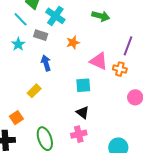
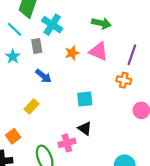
gray rectangle: (41, 35) -> (37, 46), turned 64
pink triangle: (99, 61) -> (98, 51), moved
blue arrow: (46, 63) -> (43, 76), turned 147
pink cross: (79, 134) -> (67, 143), moved

